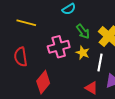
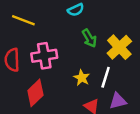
pink cross: (59, 47) -> (44, 56), moved
yellow star: (83, 53) -> (82, 78), moved

